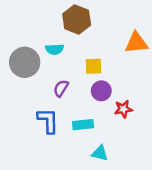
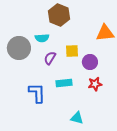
purple semicircle: (61, 88) -> (50, 58), moved
purple circle: (101, 91) -> (90, 62), moved
cyan rectangle: (83, 125) -> (64, 83), moved

